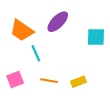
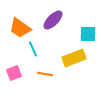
yellow rectangle: (78, 82) -> (74, 58), moved, size x1.6

